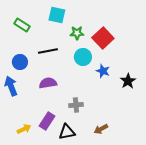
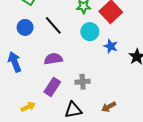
black line: (48, 51) -> (53, 25), turned 60
blue circle: (20, 62) -> (25, 27), moved
purple rectangle: (47, 121) -> (52, 87), moved

